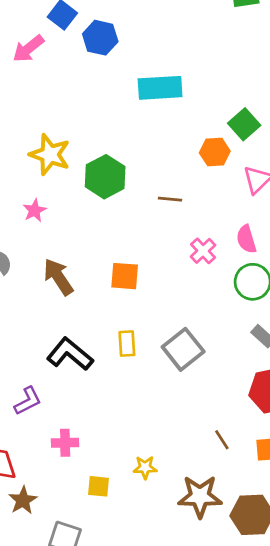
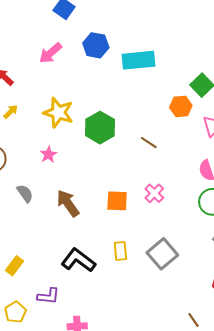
blue hexagon: (100, 38) -> (96, 45), moved
pink arrow: (28, 49) -> (50, 53), moved
brown line: (170, 199) -> (149, 143), turned 30
pink cross: (203, 251) -> (154, 193), moved
purple L-shape: (28, 401) -> (48, 296), turned 35

